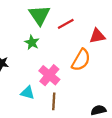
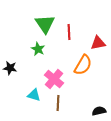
red line: (66, 24) -> (69, 32), turned -63

